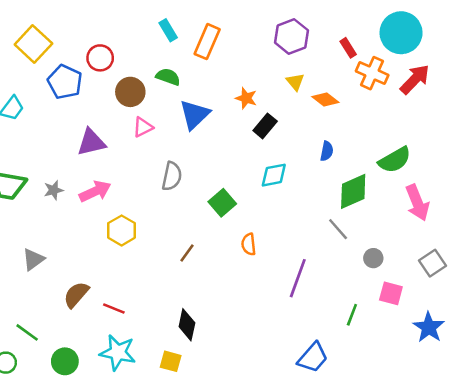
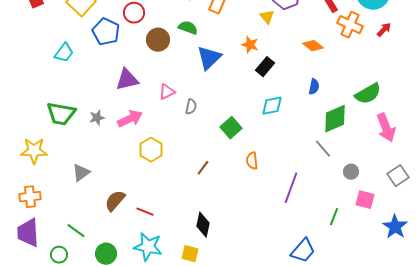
red arrow: (415, 79) -> (384, 30), size x0.6
yellow triangle: (295, 82) -> (267, 17), moved
pink triangle: (143, 127) -> (167, 92), moved
gray semicircle: (172, 176) -> (191, 107), size x0.7

